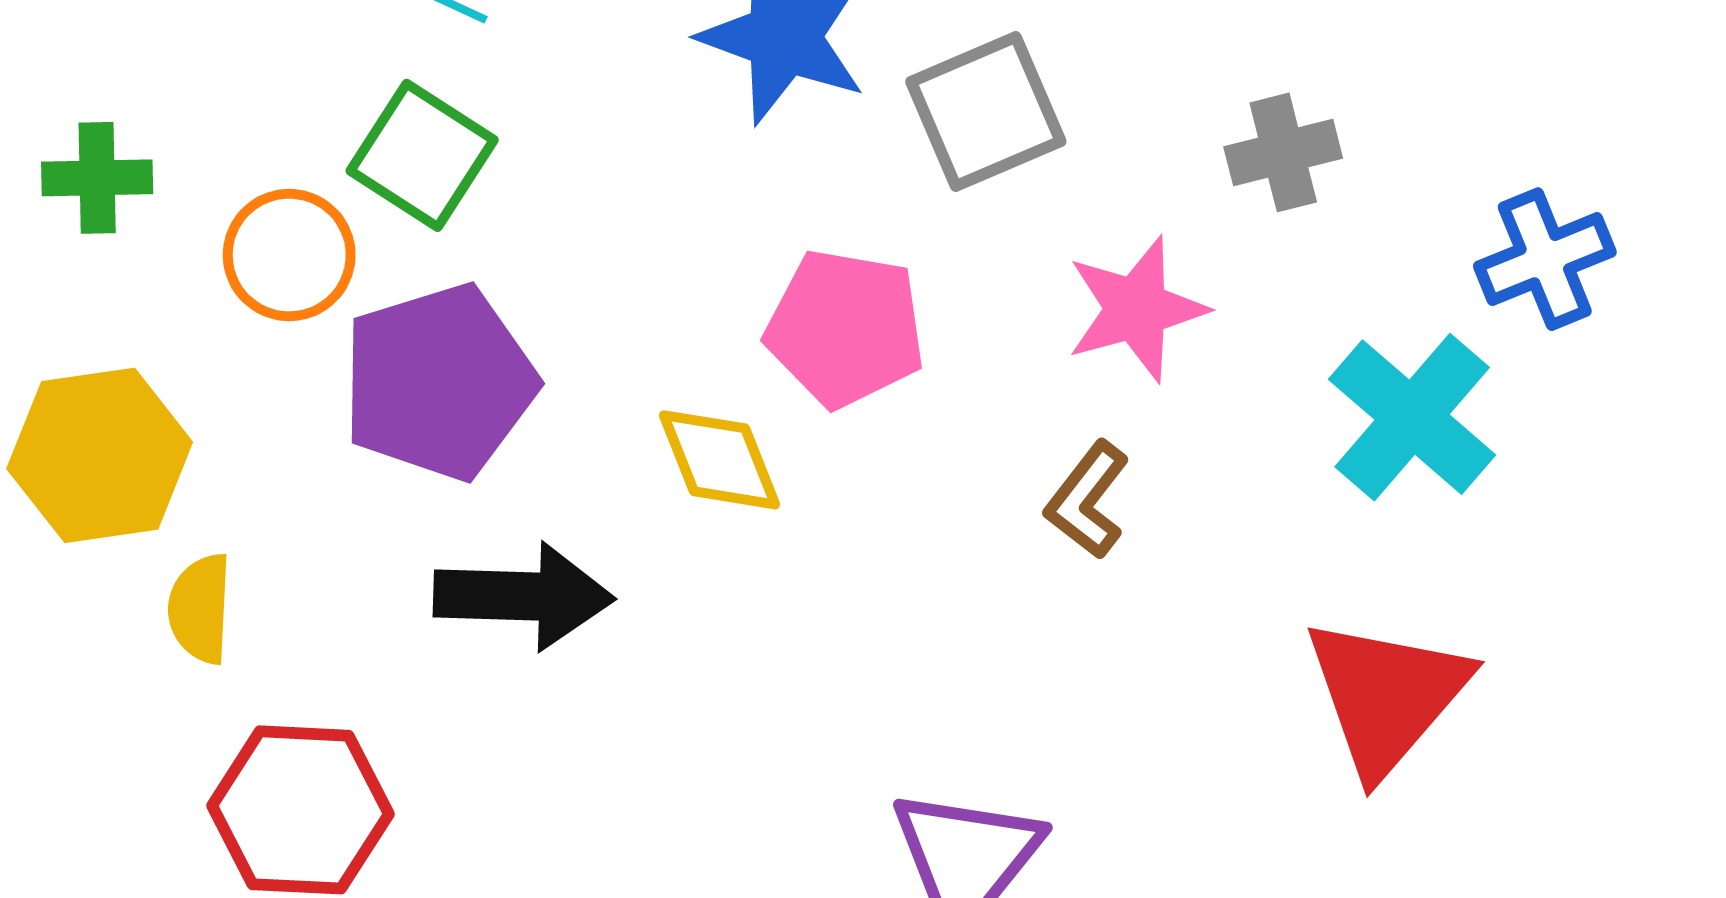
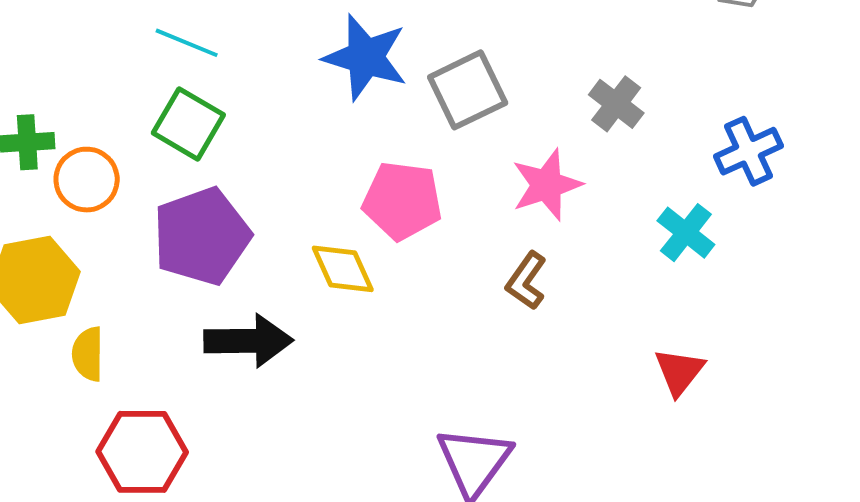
gray cross: (1283, 152) -> (616, 104), turned -36
orange circle: (289, 255) -> (87, 180), moved
cyan cross: (1412, 417) -> (686, 233), size x0.7
red triangle: (1387, 696) -> (679, 372), size x0.6

